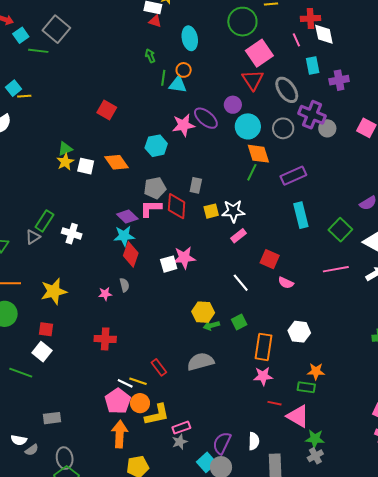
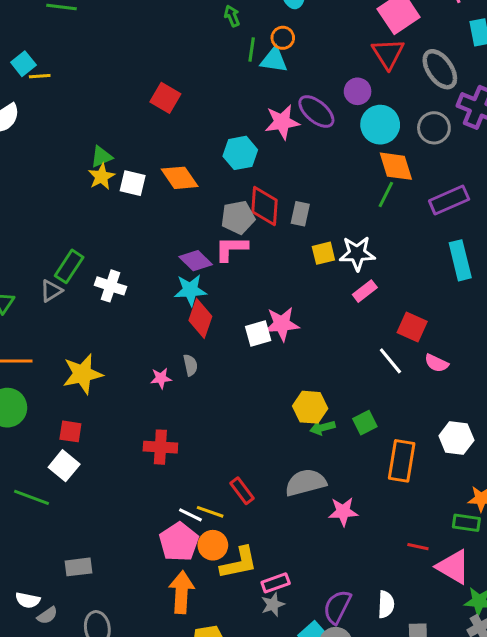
red diamond: (177, 206) -> (265, 206), moved
white line: (241, 283) -> (390, 361), moved
pink star: (263, 376) -> (343, 512), moved

